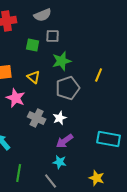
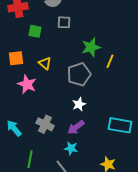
green square: (33, 45) -> (35, 31), moved
green star: (62, 61) -> (91, 47), moved
gray cross: (37, 118) -> (45, 124), moved
white star: (60, 118) -> (79, 104), moved

